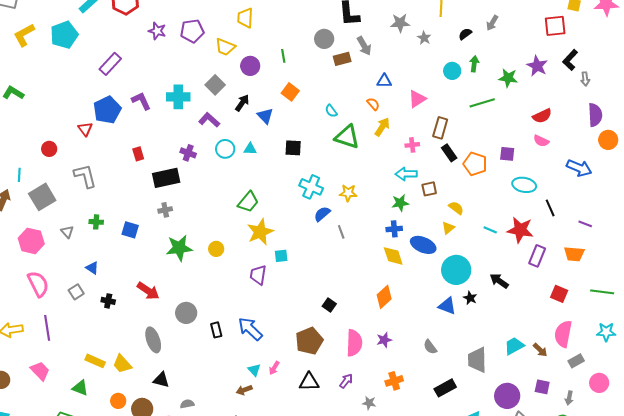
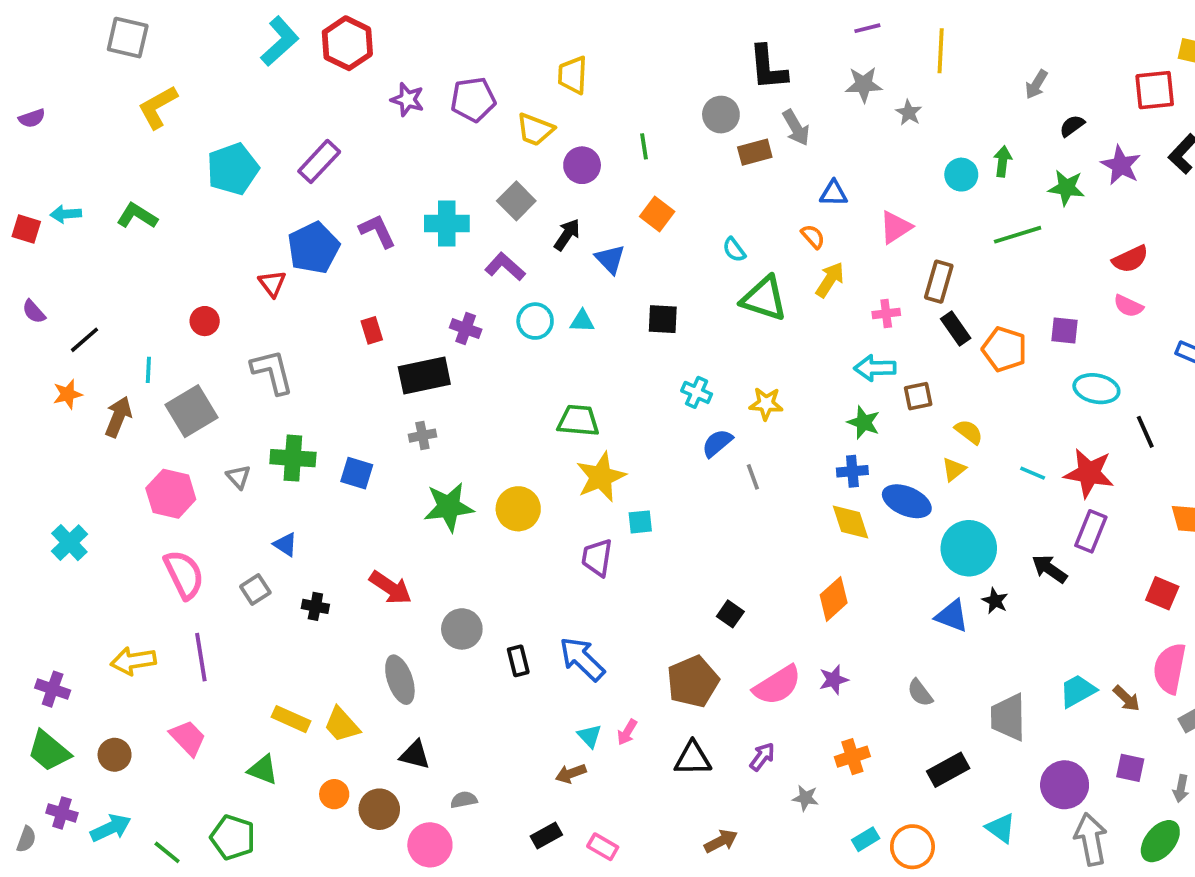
black semicircle: (465, 34) -> (1072, 126), moved
cyan pentagon: (64, 35) -> (233, 169), moved
cyan cross: (311, 187) -> (697, 392), size x0.7
green trapezoid: (248, 202) -> (578, 421), turned -125
green star: (400, 203) -> (864, 422), turned 30
green cross: (96, 222) -> (293, 458), size x1.6
yellow circle: (216, 249) -> (518, 509), size x1.5
purple rectangle: (537, 256) -> (1091, 531), moved
pink semicircle: (354, 343) -> (777, 685), turned 56

